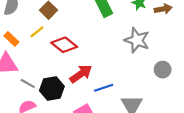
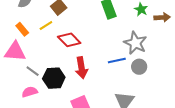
gray circle: (163, 70) -> (139, 67), moved
red arrow: (81, 74) -> (81, 68), turned 110
blue line: (104, 88) -> (117, 61), moved

